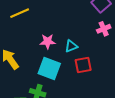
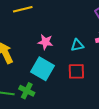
cyan triangle: (71, 46) -> (77, 45), moved

